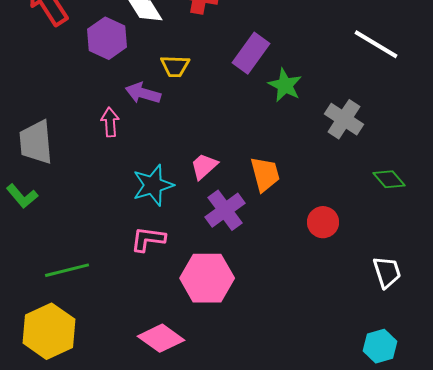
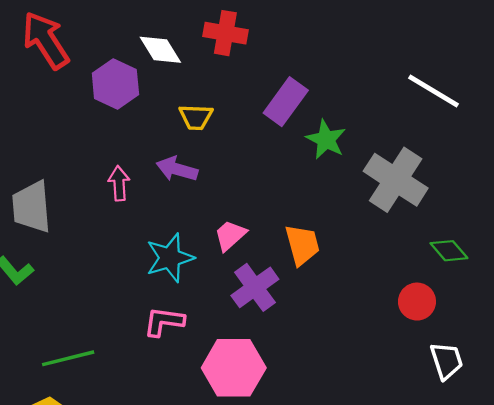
purple arrow: (143, 93) -> (177, 169), moved
gray cross: (344, 119) -> (396, 180), size x1.4
red circle: (323, 222) -> (417, 302), moved

